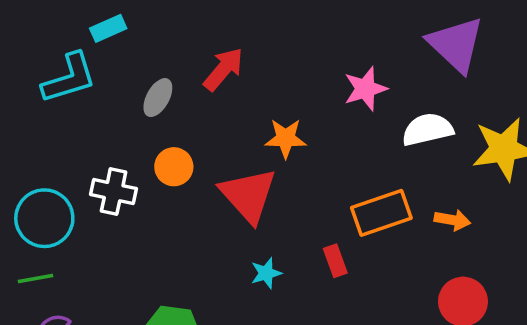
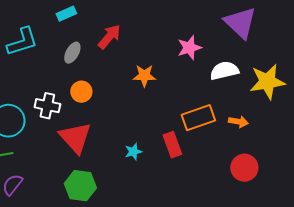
cyan rectangle: (108, 28) -> (66, 14), moved
red triangle: (248, 195) -> (75, 138), moved
red rectangle: (335, 261) -> (172, 145), size x1.4

